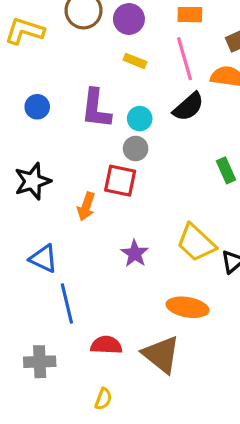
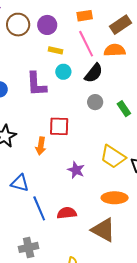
cyan circle: (140, 119) -> (63, 72), moved
gray circle: (136, 148) -> (95, 102), moved
red semicircle: (106, 345) -> (67, 213), moved

